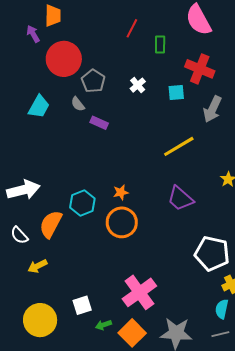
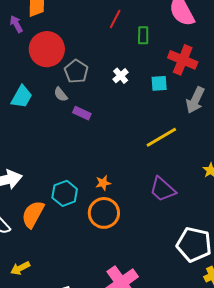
yellow arrow: (37, 266) -> (20, 268), moved

